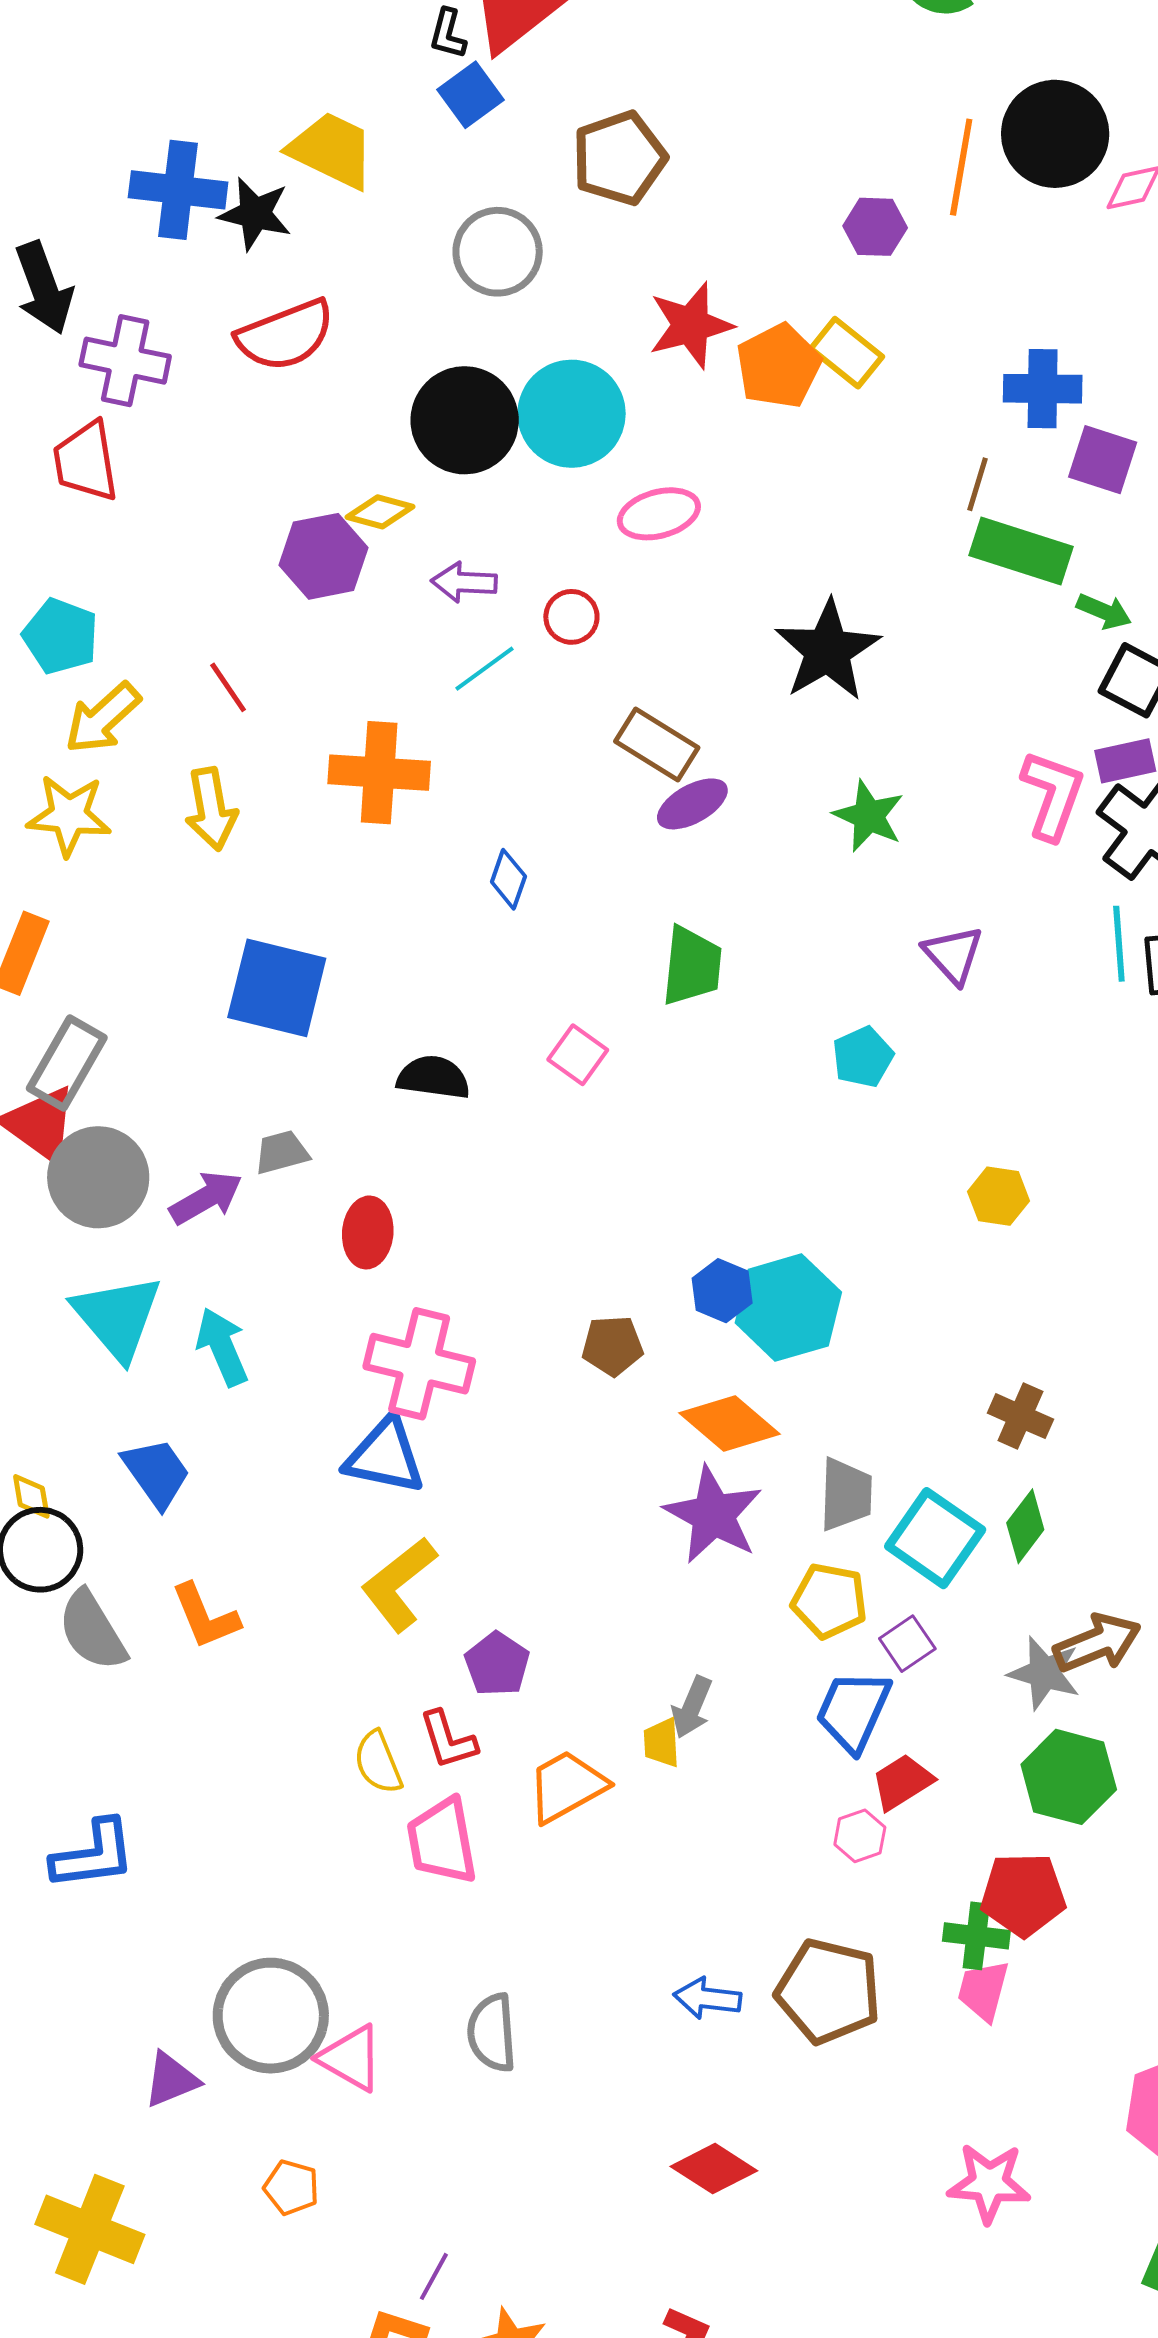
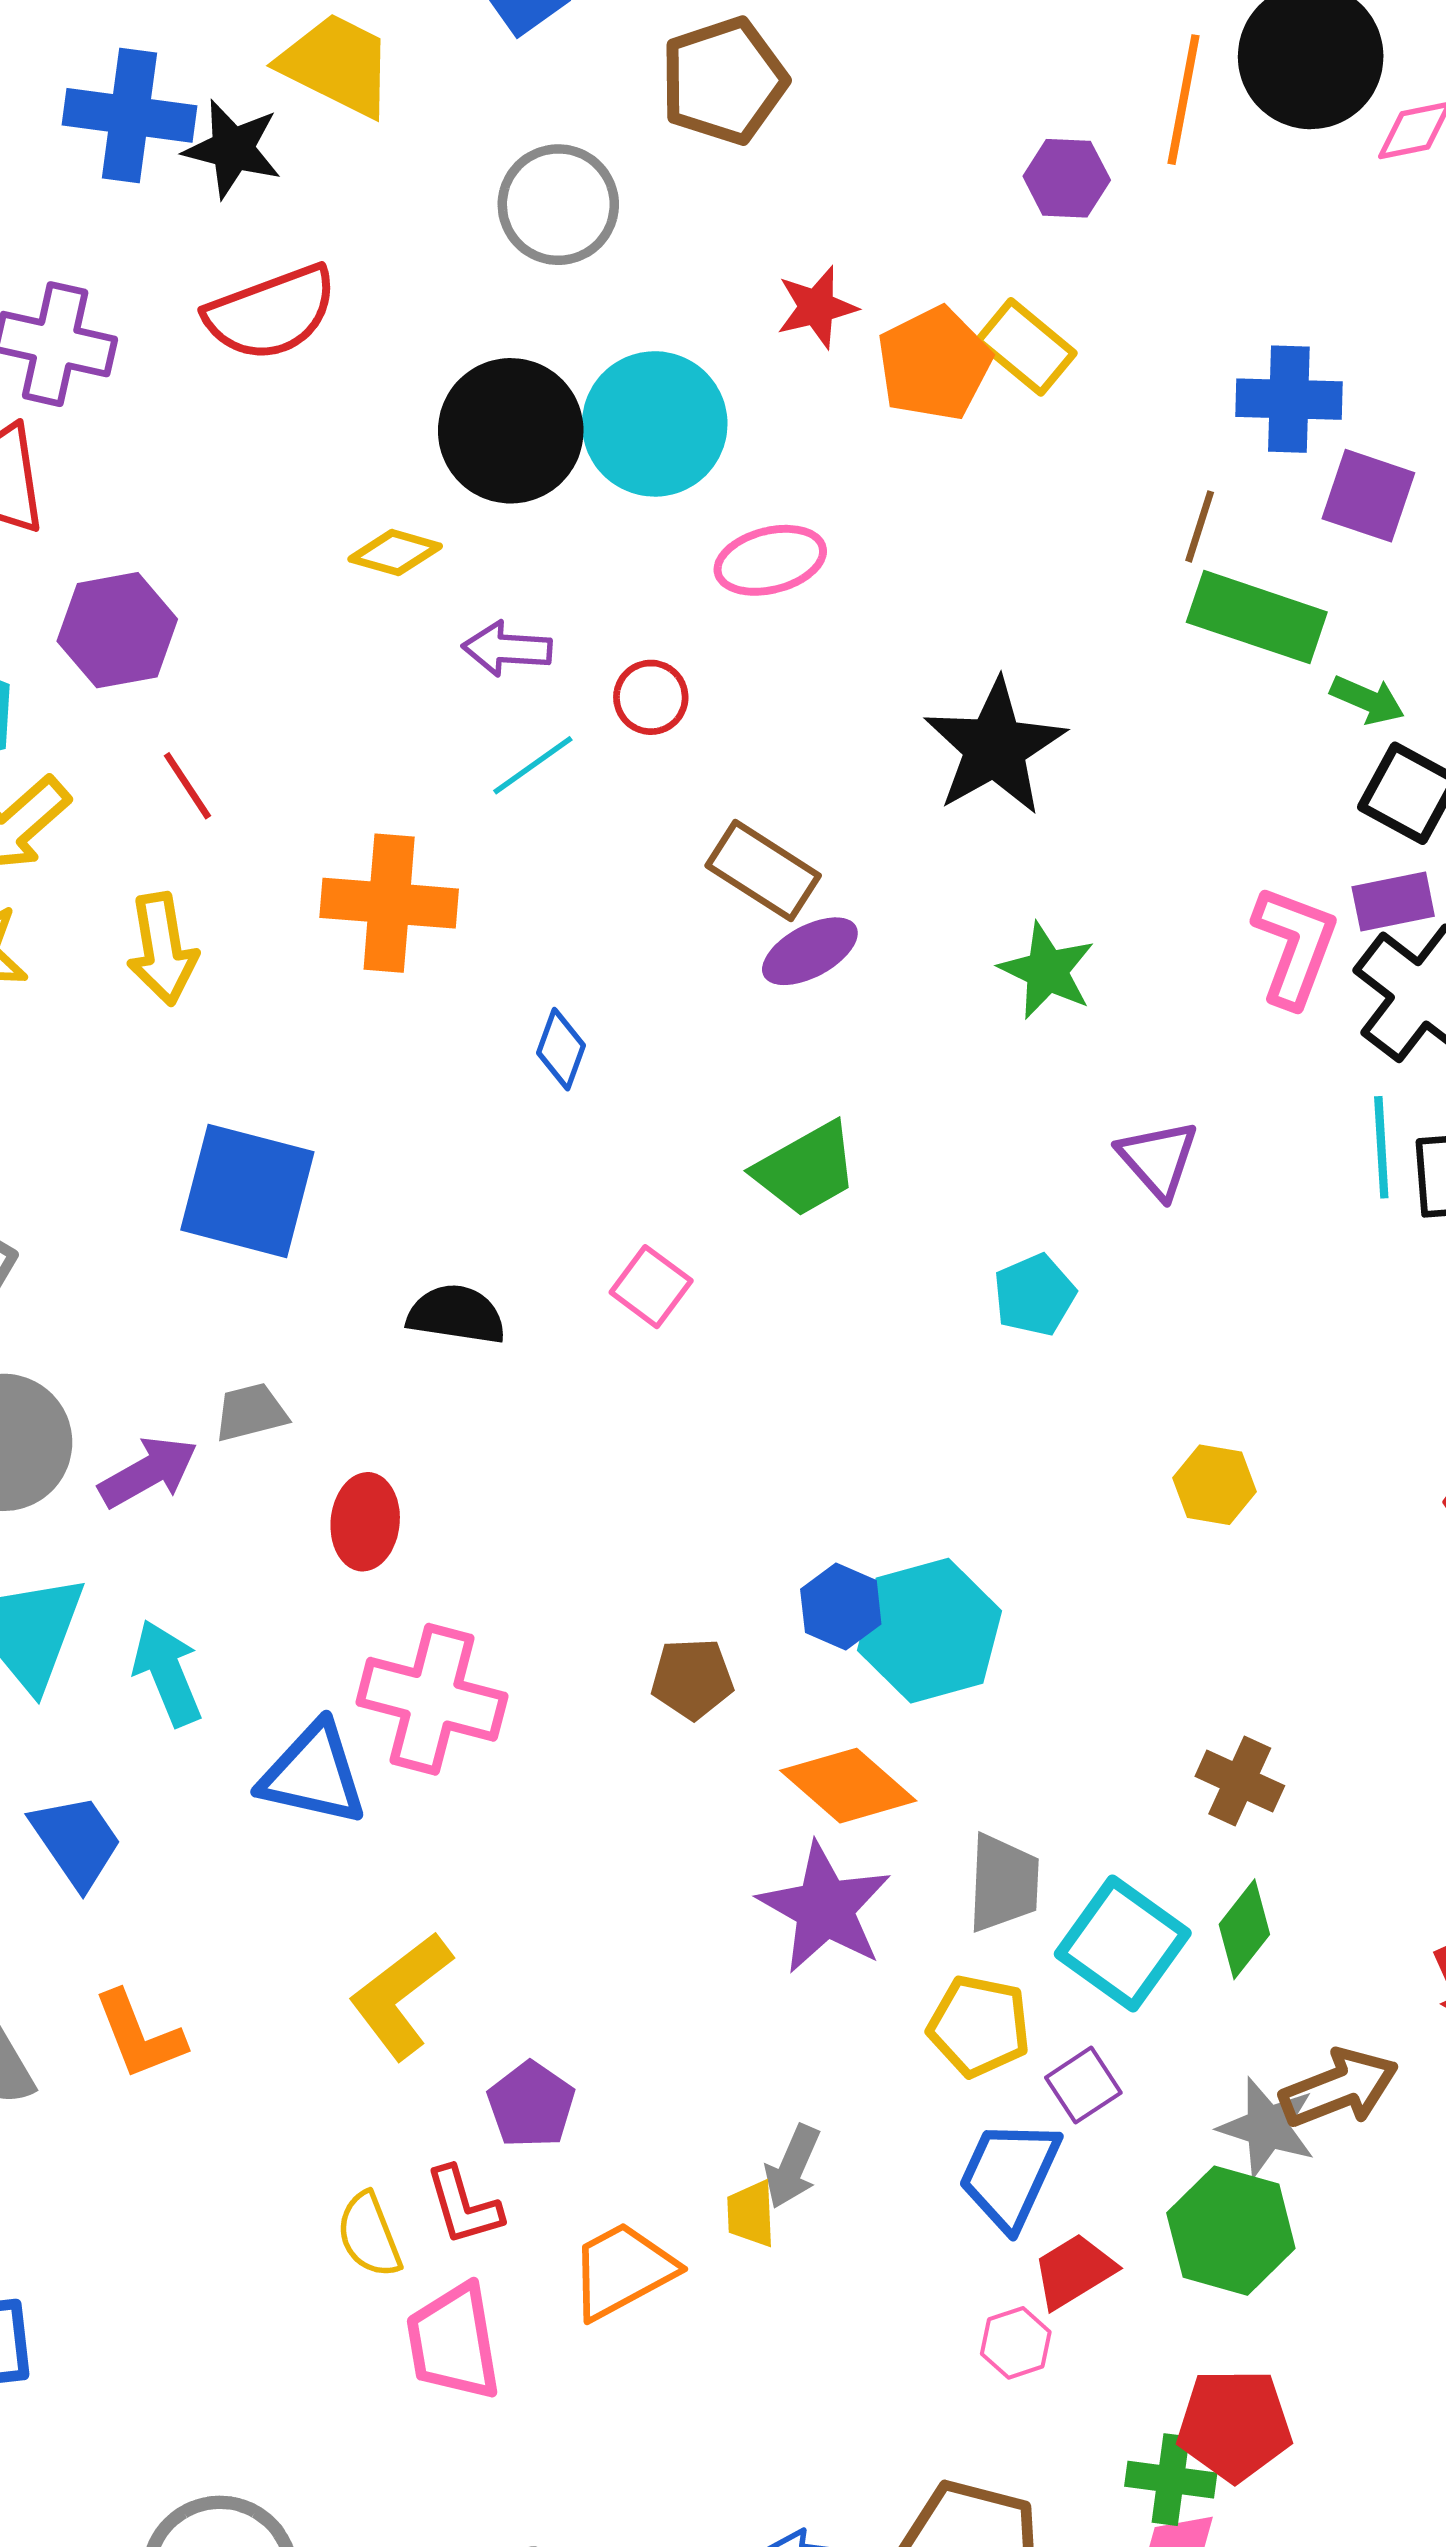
red star: (691, 325) -> (817, 307), size x0.7
purple hexagon: (323, 556) -> (117, 630), moved
green trapezoid: (692, 966) -> (806, 1169), turned 54
blue triangle: (385, 1456) -> (313, 1774), moved
green hexagon: (1069, 1777) -> (1231, 2231), moved

